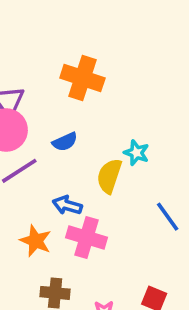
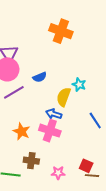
orange cross: (82, 78) -> (61, 31), moved
blue arrow: (67, 205) -> (54, 114), moved

